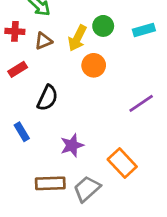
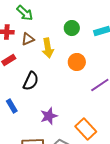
yellow arrow: (77, 38) -> (48, 48), moved, turned -36
orange circle: (94, 65) -> (77, 62), moved

